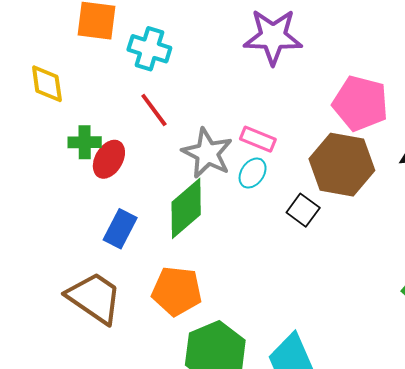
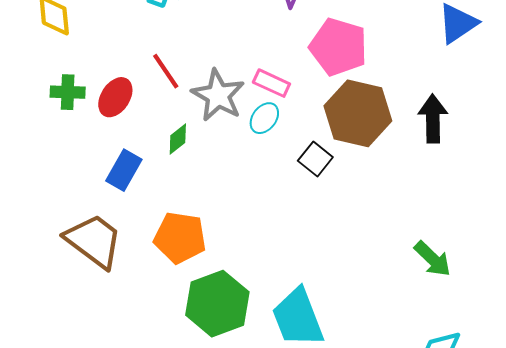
pink pentagon: (360, 103) -> (338, 47), moved
red line: (154, 110) -> (166, 71), moved
green cross: (85, 142) -> (68, 92), moved
green diamond: (186, 208) -> (178, 139), moved, size x0.5

